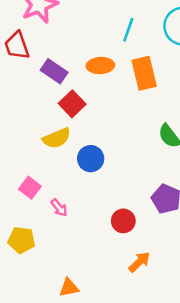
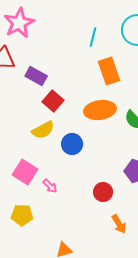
orange ellipse: (100, 66) -> (100, 110), moved, size x1.4
pink square: (30, 188) -> (25, 172), size x1.4
orange arrow: (139, 262) -> (119, 224), turned 108

